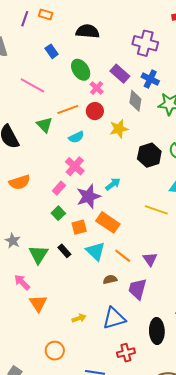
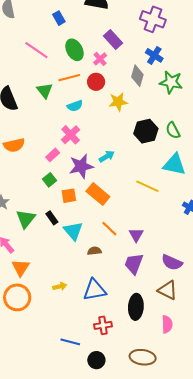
green ellipse: (81, 70) -> (74, 50), moved
purple rectangle: (120, 74) -> (113, 40), moved
cyan triangle: (95, 251) -> (73, 231), moved
purple trapezoid: (138, 289) -> (134, 264), moved
orange circle: (55, 351) -> (17, 297), moved, size x1.4

